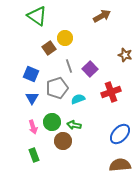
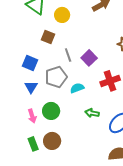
yellow circle: (65, 38) -> (62, 15), moved
brown square: (49, 48) -> (48, 37), turned -32
green arrow: (74, 125) -> (92, 113), moved
brown circle: (63, 141) -> (52, 141), moved

